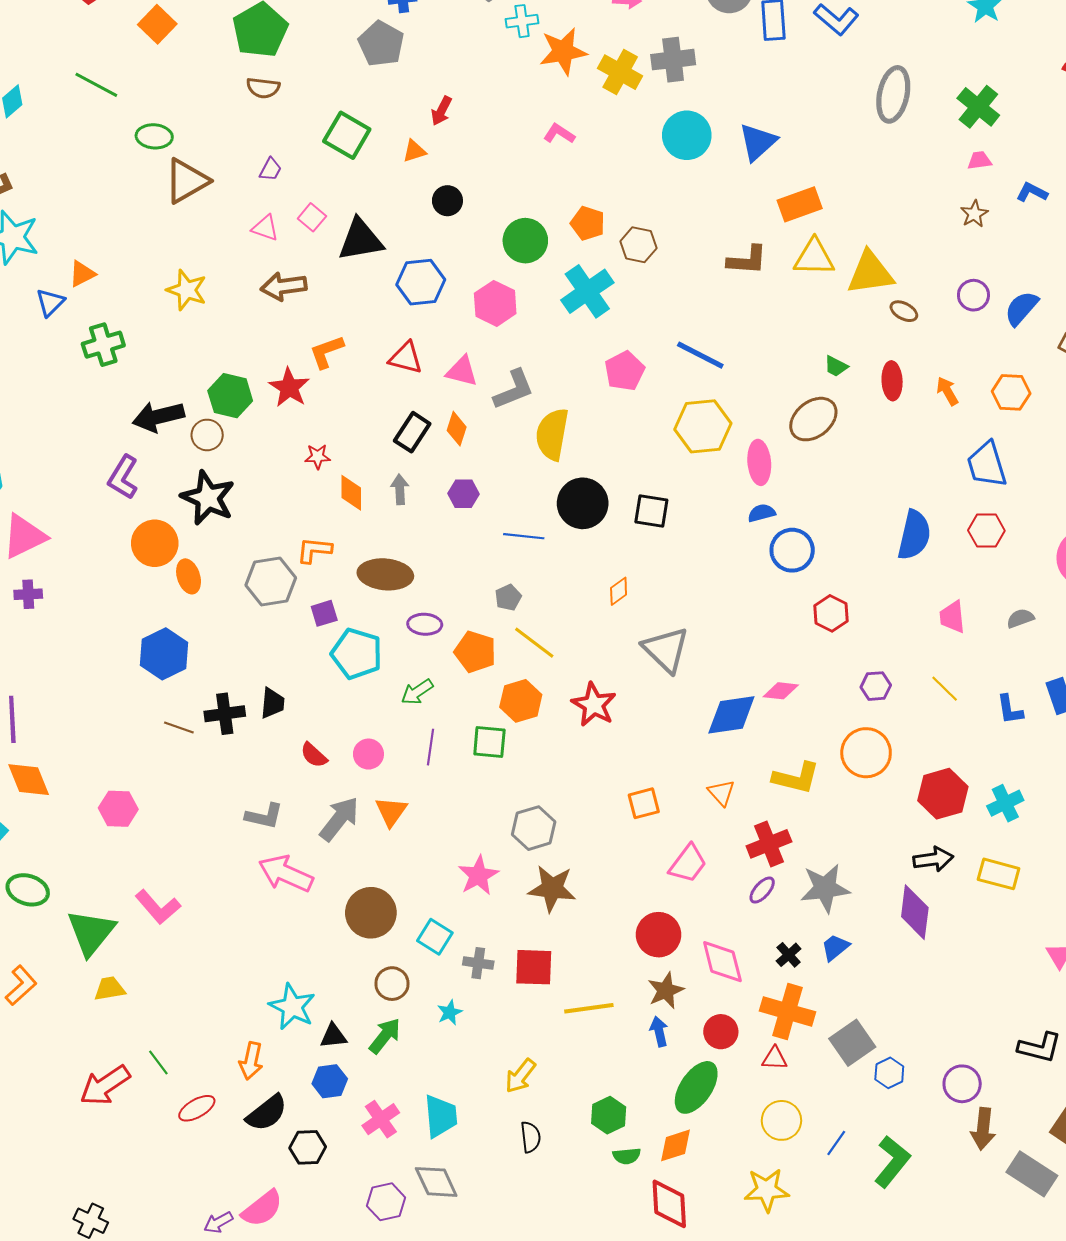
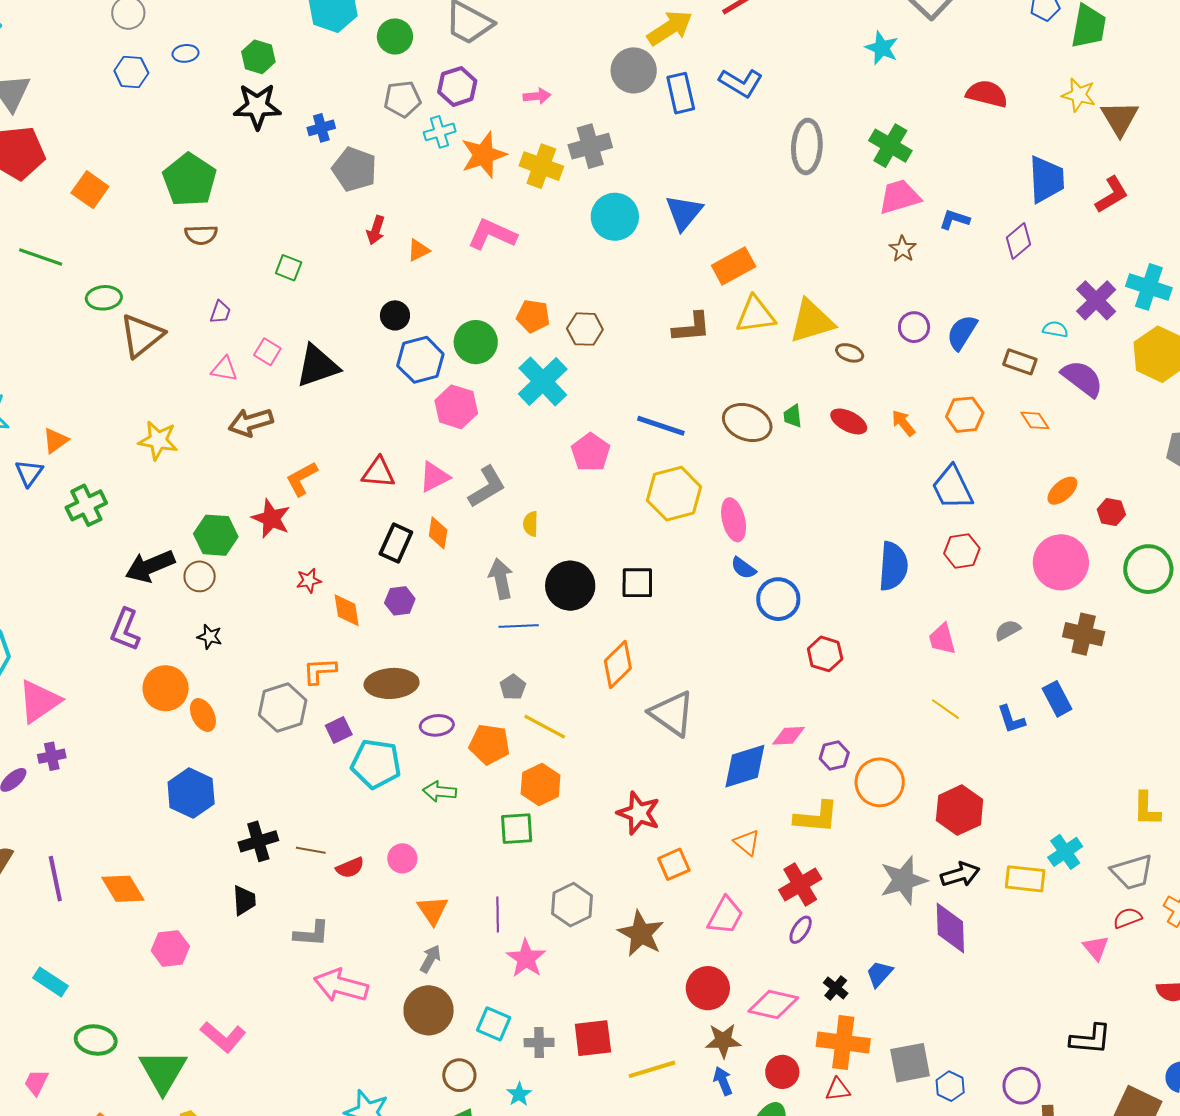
gray pentagon: (381, 44) -> (354, 169), moved
pink L-shape: (559, 134) -> (492, 234), size x1.6
green square: (347, 135) -> (289, 268), size x0.6
orange triangle: (414, 151) -> (418, 250), moved
pink trapezoid: (979, 160) -> (899, 197), size x1.8
blue hexagon: (421, 282) -> (420, 360), moved
green trapezoid: (836, 366) -> (793, 416), turned 65
pink triangle: (462, 371) -> (434, 477), turned -32
red ellipse: (892, 381) -> (849, 421), turned -51
brown ellipse: (813, 419) -> (747, 423), moved, turned 69
yellow semicircle: (552, 434) -> (531, 524), size x0.5
gray arrow: (400, 489) -> (501, 579), moved, size x1.4
purple hexagon: (463, 494) -> (400, 601), moved
black star: (208, 498) -> (210, 637), size x0.5
blue semicircle: (762, 513) -> (743, 568), turned -120
orange diamond: (619, 591) -> (618, 665), size x1.6
purple hexagon: (876, 686) -> (834, 756), moved
green arrow: (417, 692) -> (440, 792), turned 48
black trapezoid: (272, 703) -> (244, 900), moved
red star: (594, 705) -> (639, 813), moved
brown line: (179, 728) -> (311, 850), moved
purple line: (431, 747) -> (498, 915), moved
red semicircle: (314, 755) -> (350, 868), turned -56
orange diamond: (29, 780) -> (123, 889), moved
cyan cross: (1005, 803) -> (1065, 852), moved
gray arrow: (339, 819) -> (430, 959), moved, size x0.6
brown star: (552, 888) -> (641, 934), moved, turned 30
gray star: (825, 888) -> (903, 880), moved
pink diamond: (722, 962) -> (773, 1005), turned -54
brown star: (666, 991) -> (723, 1041), turned 30
gray square: (852, 1043) -> (910, 1063), turned 33

